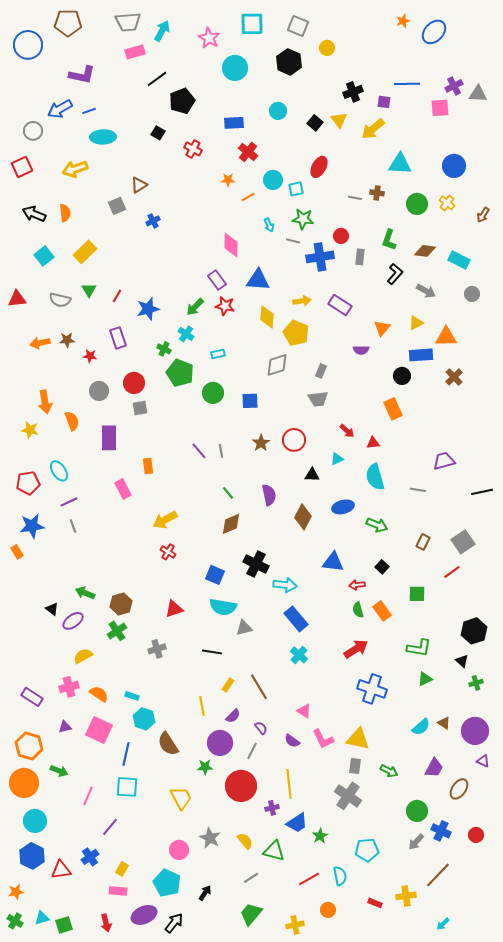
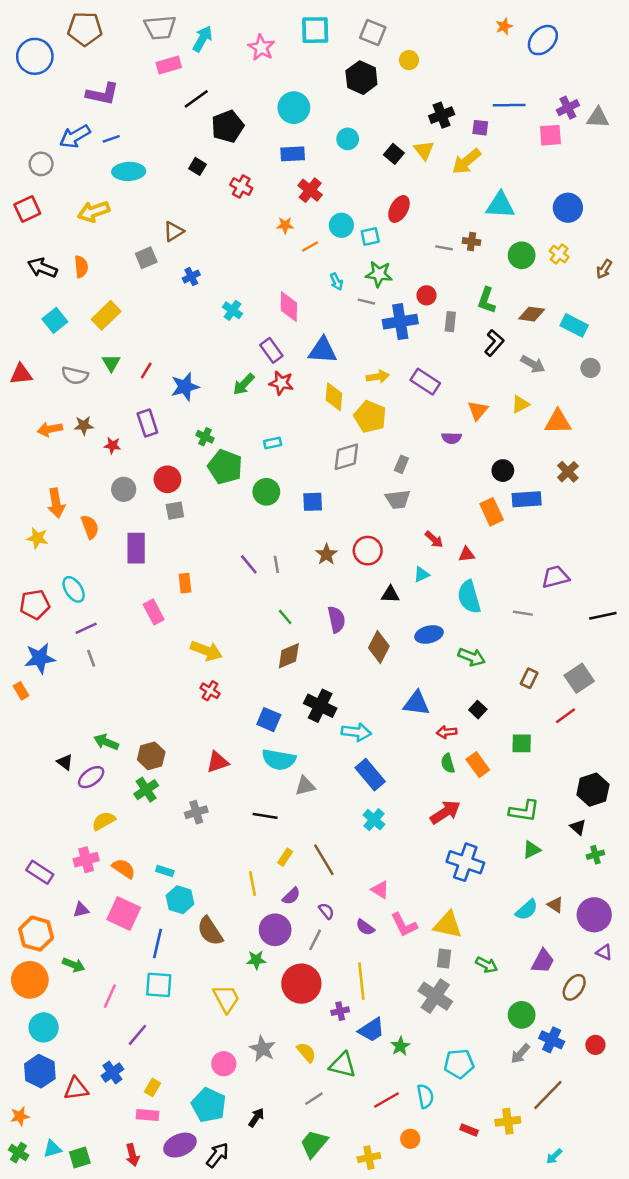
cyan circle: (235, 68) -> (294, 108), moved
cyan cross: (186, 334) -> (233, 310), moved
blue rectangle: (421, 355) -> (527, 499), moved
yellow arrow: (165, 520) -> (206, 651), turned -130

